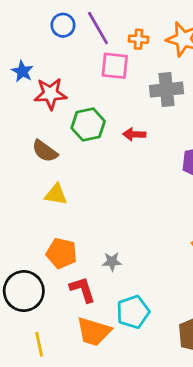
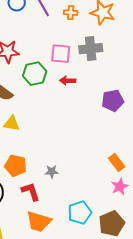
pink square: (115, 66) -> (61, 54), moved
cyan pentagon: (133, 312) -> (80, 213), moved

